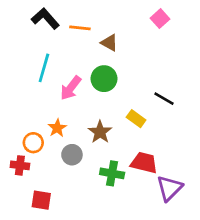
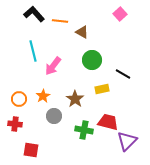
cyan line: (44, 68) -> (33, 51), turned -30
green circle: (104, 79) -> (92, 60), moved
yellow rectangle: (136, 119) -> (102, 89), turned -48
orange circle: (33, 143) -> (19, 99), moved

